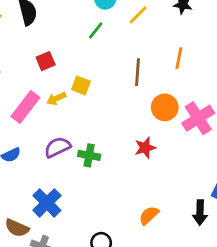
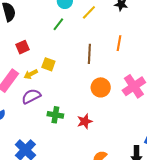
orange circle: (165, 107) -> (101, 87), moved
purple semicircle: (57, 147) -> (31, 96), moved
red star: (145, 148) -> (85, 121), moved

